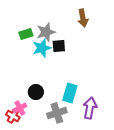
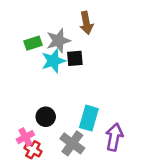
brown arrow: (83, 18) -> (86, 23), moved
gray cross: (57, 113) -> (72, 143), turned -36
red cross: (13, 116) -> (33, 150), moved

